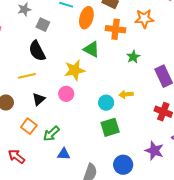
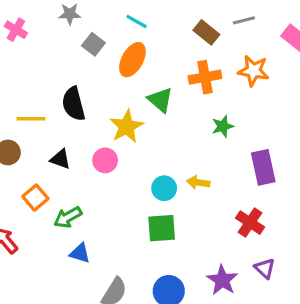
orange ellipse: (86, 18) -> (132, 60), moved
orange cross: (116, 29) -> (205, 77), turned -30
black semicircle: (37, 51) -> (74, 104), moved
yellow star: (75, 70) -> (127, 127), turned -30
yellow line: (27, 76) -> (31, 119), moved
black triangle: (39, 99) -> (60, 159), turned 48

